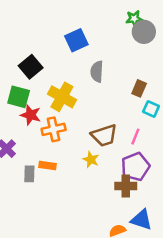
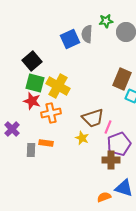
green star: (134, 19) -> (106, 21), moved
gray semicircle: (97, 72) -> (87, 34), moved
brown rectangle: (139, 88) -> (122, 79), size x1.5
green square: (19, 97) -> (35, 83), moved
pink line: (135, 137) -> (108, 127), moved

